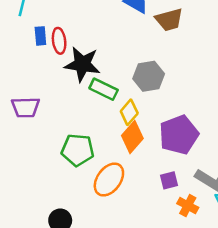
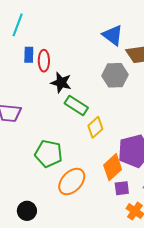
black star: (82, 64) -> (61, 83), size x0.7
gray hexagon: (149, 76) -> (115, 75), moved
orange diamond: (132, 137) -> (113, 167), moved

